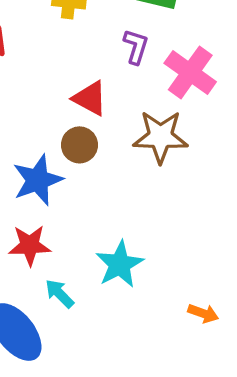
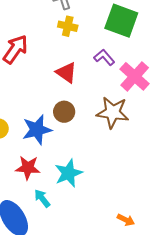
purple L-shape: (136, 47) -> (104, 57), turned -65
red triangle: (90, 98) -> (66, 73), moved
cyan star: (120, 264) -> (68, 173), moved

